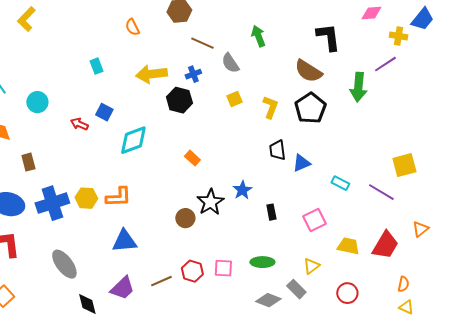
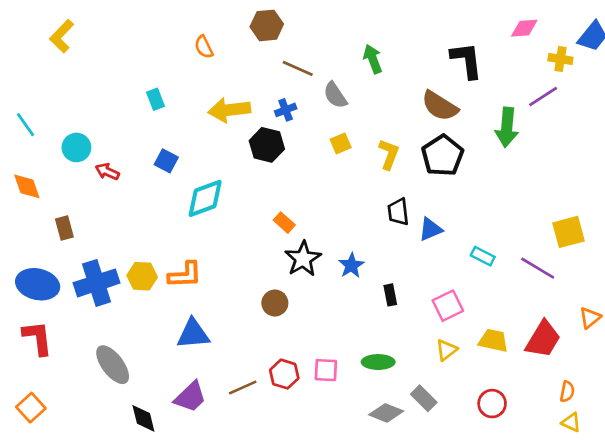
red arrow: (79, 124) -> (107, 172), moved
black star: (210, 202) -> (303, 259), moved
yellow triangle: (311, 266) -> (446, 350), moved

